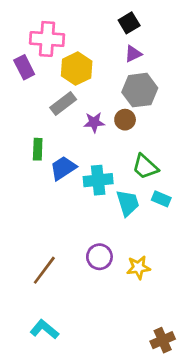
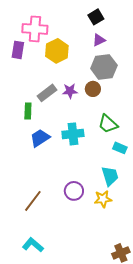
purple rectangle: (24, 67) -> (18, 50), turned 36
gray rectangle: (63, 104) -> (47, 93), moved
blue trapezoid: (63, 168) -> (40, 138), moved
cyan trapezoid: (128, 203) -> (110, 176), moved

